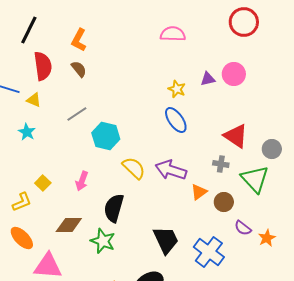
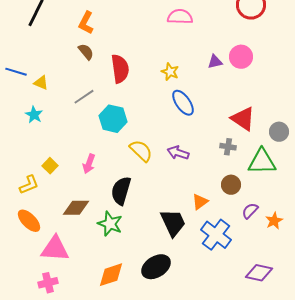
red semicircle: (43, 66) -> (120, 69), moved
yellow star: (177, 89) -> (170, 72), moved
purple arrow: (171, 170) -> (178, 153), size x0.7
green triangle: (255, 179) -> (262, 162), turned -48
orange triangle: (199, 192) -> (200, 202), moved
purple semicircle: (243, 228) -> (250, 211), turned 96

